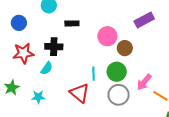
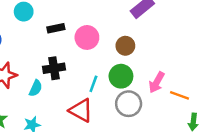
pink circle: (107, 36) -> (87, 37), moved
black cross: (54, 47) -> (54, 68), moved
cyan line: (94, 74) -> (93, 84), turned 32

